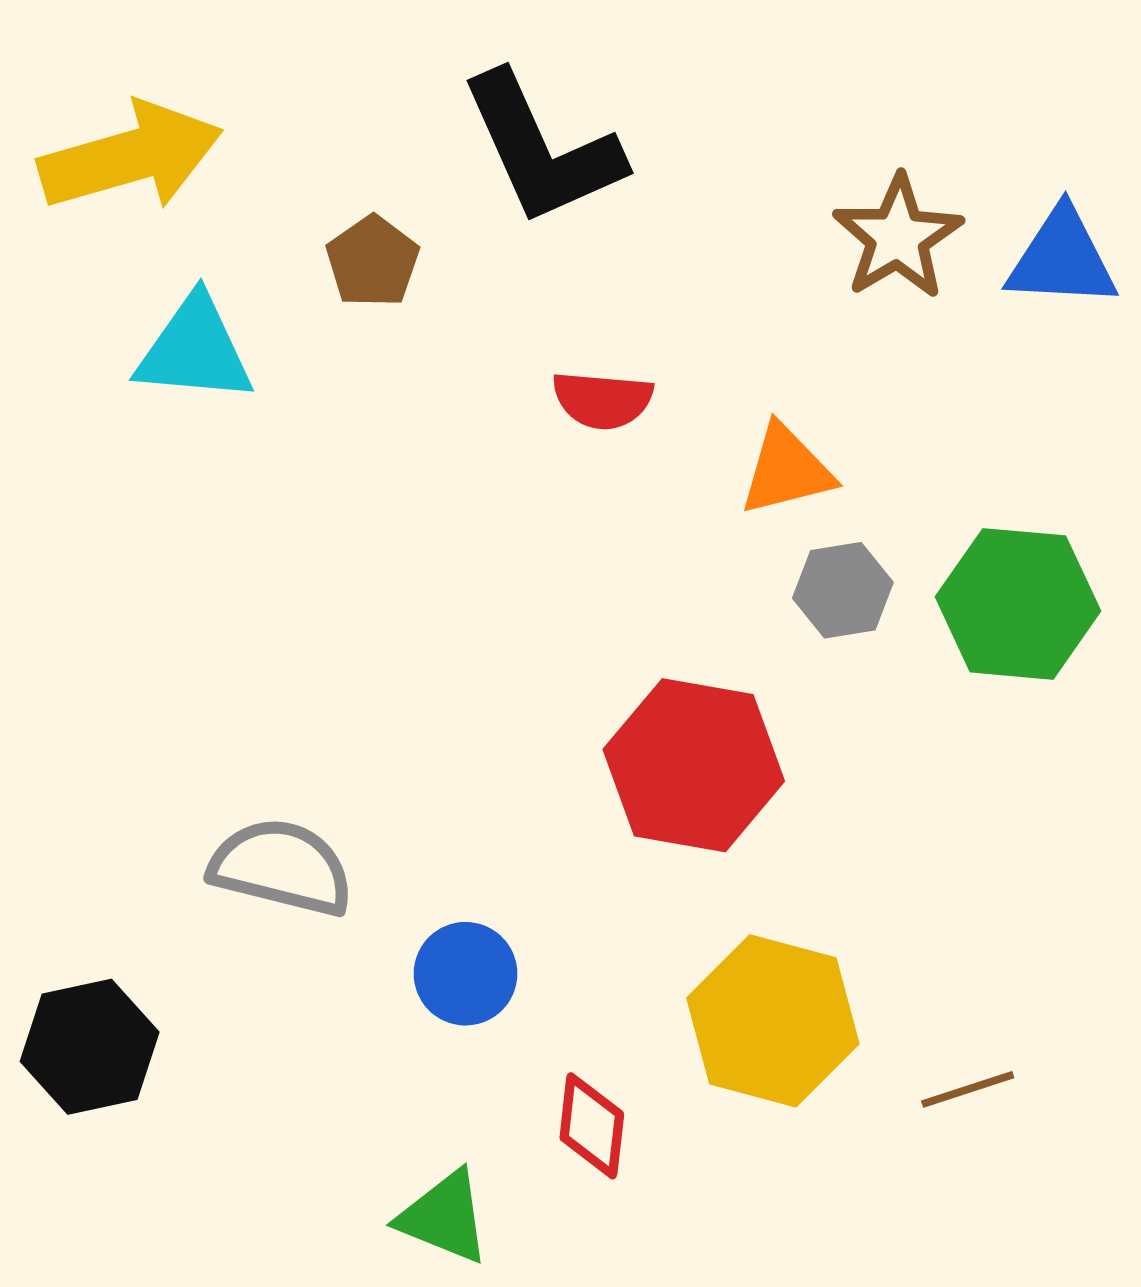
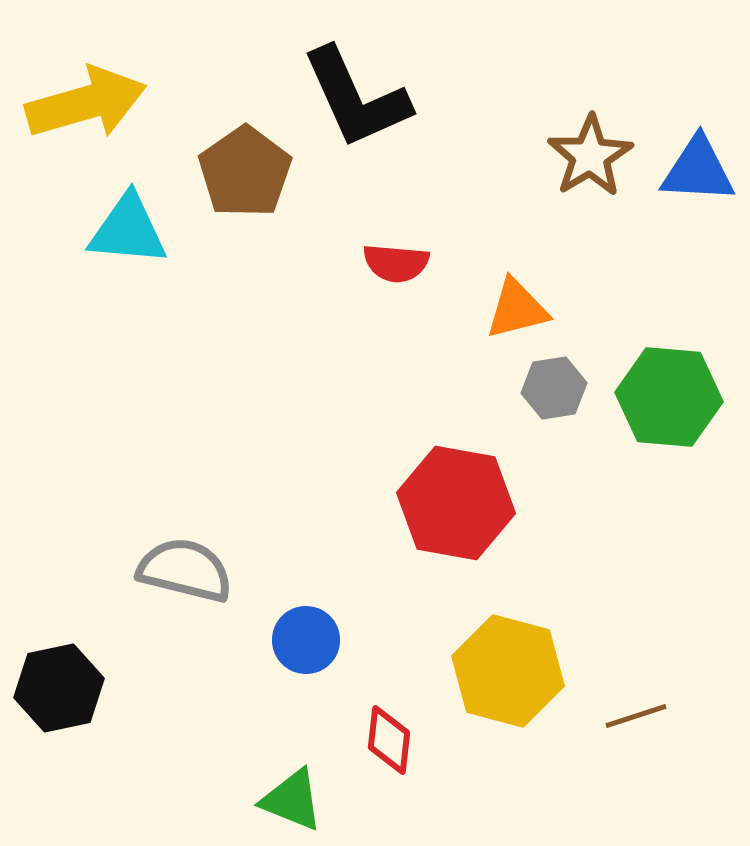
brown pentagon: (373, 262) -> (245, 172), size x1.5

